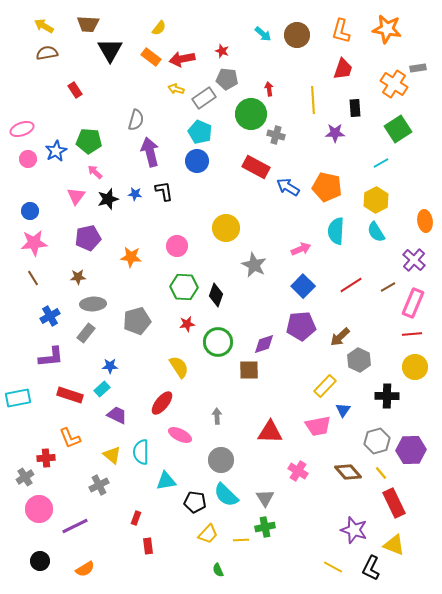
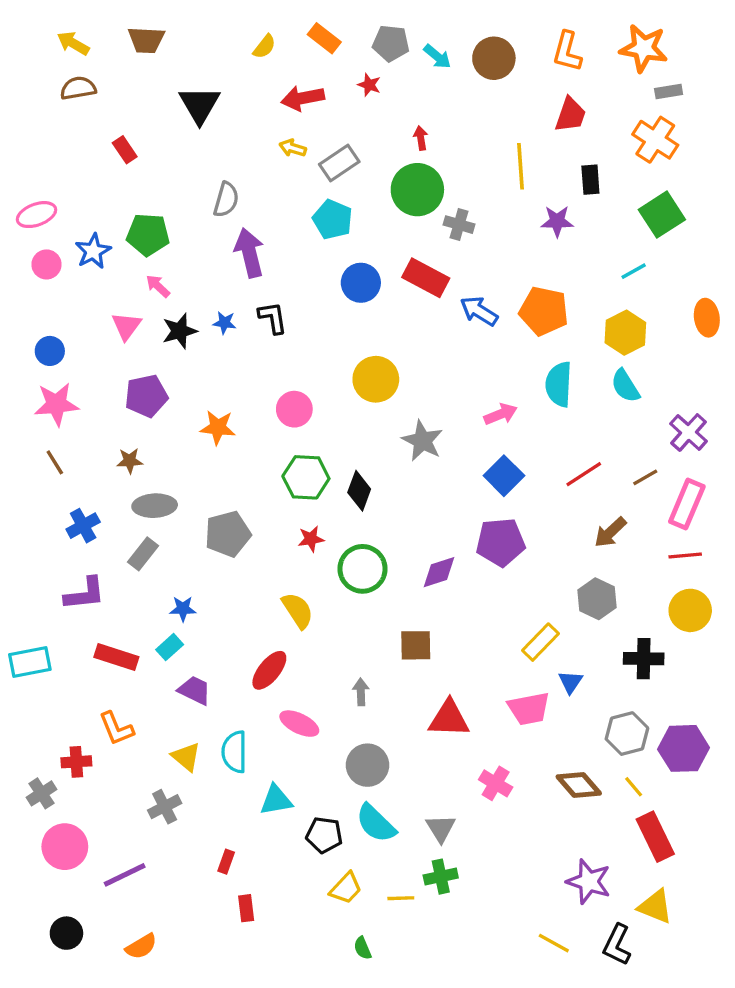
black triangle: (110, 50) -> (200, 105), moved
orange rectangle: (151, 57) -> (324, 38), moved
gray rectangle: (418, 68) -> (669, 91), moved
gray pentagon: (227, 79) -> (391, 43), moved
red arrow: (269, 89) -> (421, 138), moved
blue circle: (197, 161) -> (361, 283), moved
orange ellipse: (425, 221) -> (707, 318), moved
brown arrow: (340, 337) -> (610, 532), moved
brown square: (249, 370) -> (416, 645), moved

